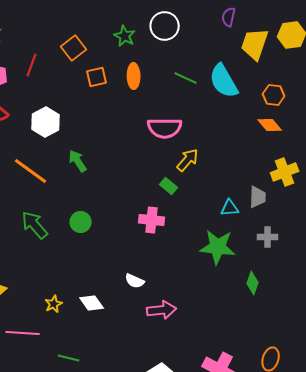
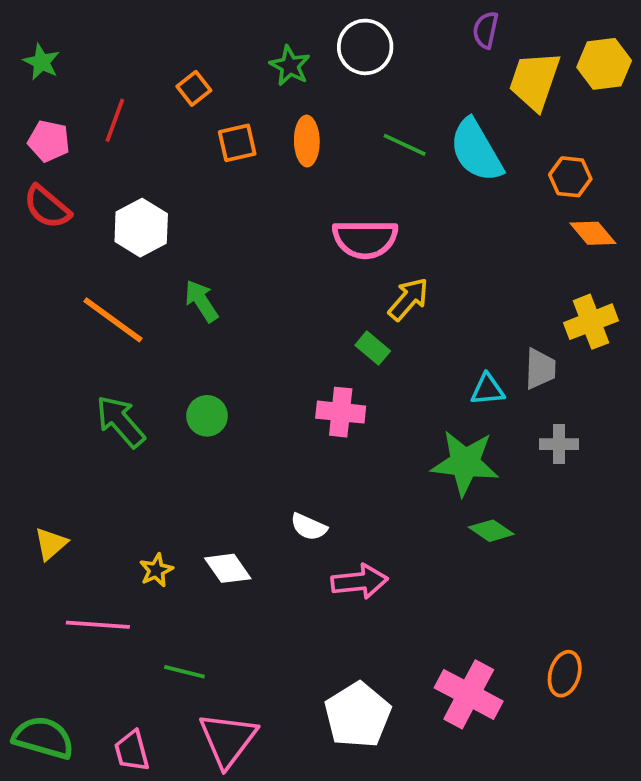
orange square: (74, 48) -> (194, 88), size x0.7
orange diamond: (270, 125) -> (593, 233), moved
green diamond: (253, 283) -> (491, 531), moved, turned -75

